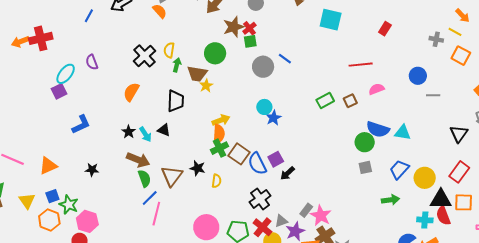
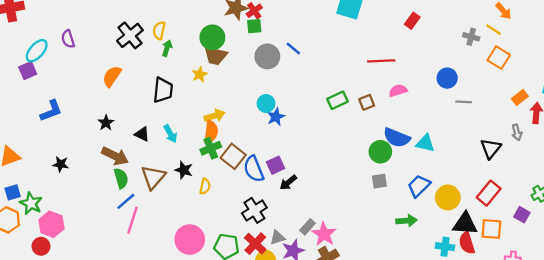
brown trapezoid: (197, 74) -> (215, 56), moved
black triangle: (164, 130) -> (142, 134), moved
cyan arrow: (145, 134) -> (170, 134), moved

